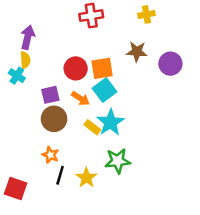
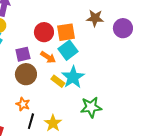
green star: (118, 161) -> (91, 107), moved

